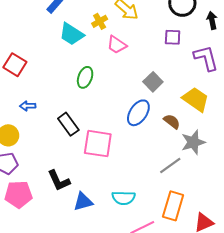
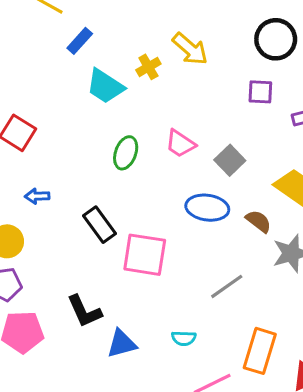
pink trapezoid: (117, 45) -> (180, 144), moved
blue ellipse: (138, 113) -> (207, 208), turned 64
gray line: (170, 166) -> (227, 286), moved
cyan semicircle: (124, 198) -> (184, 338), size x0.7

